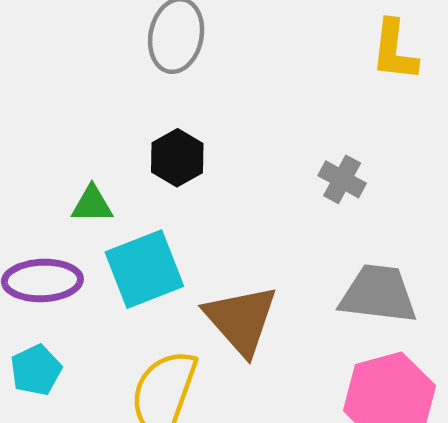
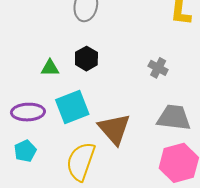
green triangle: (92, 204) -> (50, 68), moved

